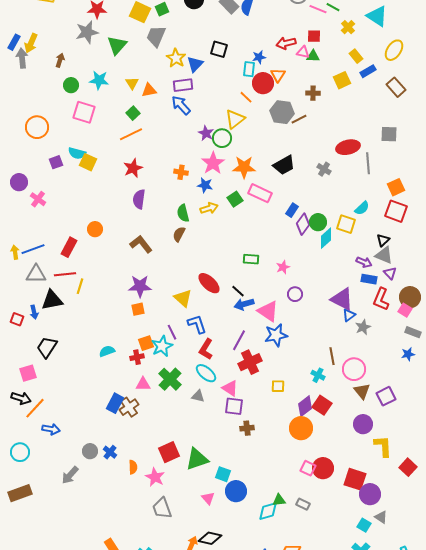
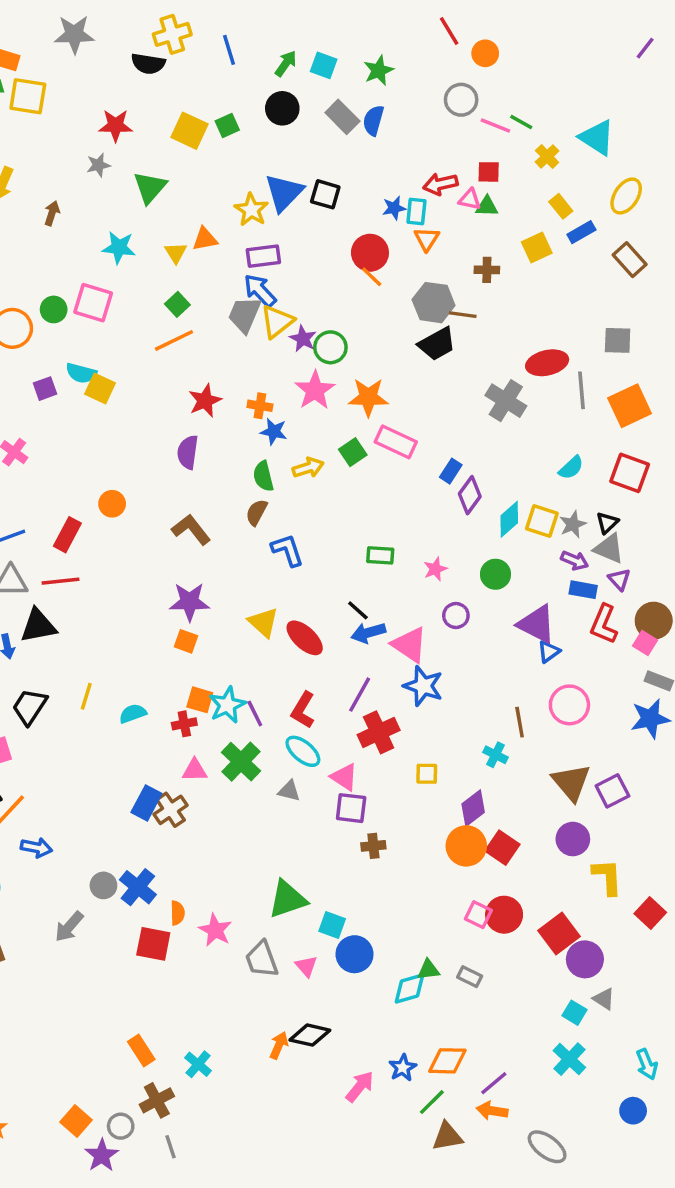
gray star: (87, 32) -> (98, 165), size x0.6
gray trapezoid: (156, 36) -> (244, 315), moved
blue triangle: (195, 64) -> (284, 193), moved, size x1.4
cyan rectangle: (249, 69) -> (416, 211), moved
red circle: (263, 83) -> (370, 253), moved
green circle: (71, 85) -> (54, 309), moved
orange triangle: (149, 90) -> (205, 239), moved
yellow triangle: (235, 119) -> (277, 322), moved
brown line: (299, 119) -> (463, 315), turned 35
black trapezoid: (284, 165) -> (437, 344), moved
red star: (133, 168) -> (205, 401), moved
gray cross: (324, 169) -> (506, 401), size x1.6
blue star: (205, 185) -> (274, 432), moved
orange square: (396, 187) -> (630, 406), moved, size x1.4
green circle: (318, 222) -> (495, 574), moved
yellow square: (346, 224) -> (542, 521), moved
red ellipse: (209, 283) -> (305, 638), moved
yellow line: (80, 286) -> (86, 696), moved
orange square: (138, 309) -> (186, 641), turned 32
blue L-shape: (197, 324) -> (287, 550), moved
gray star: (363, 327) -> (573, 524), moved
purple line: (172, 332) -> (255, 714), moved
blue star: (276, 335) -> (423, 686), turned 30
orange square: (146, 343) -> (200, 700), turned 35
blue star: (408, 354) -> (650, 719), size x1.6
pink circle: (354, 369) -> (569, 705), moved
brown triangle: (362, 391) -> (571, 782), size x1.4
red square: (322, 405) -> (502, 848), moved
blue cross: (110, 452) -> (138, 887), size x1.5
red square: (169, 452) -> (153, 944), moved, turned 35
red square: (355, 479) -> (559, 934), turned 35
gray trapezoid: (162, 508) -> (262, 959), moved

